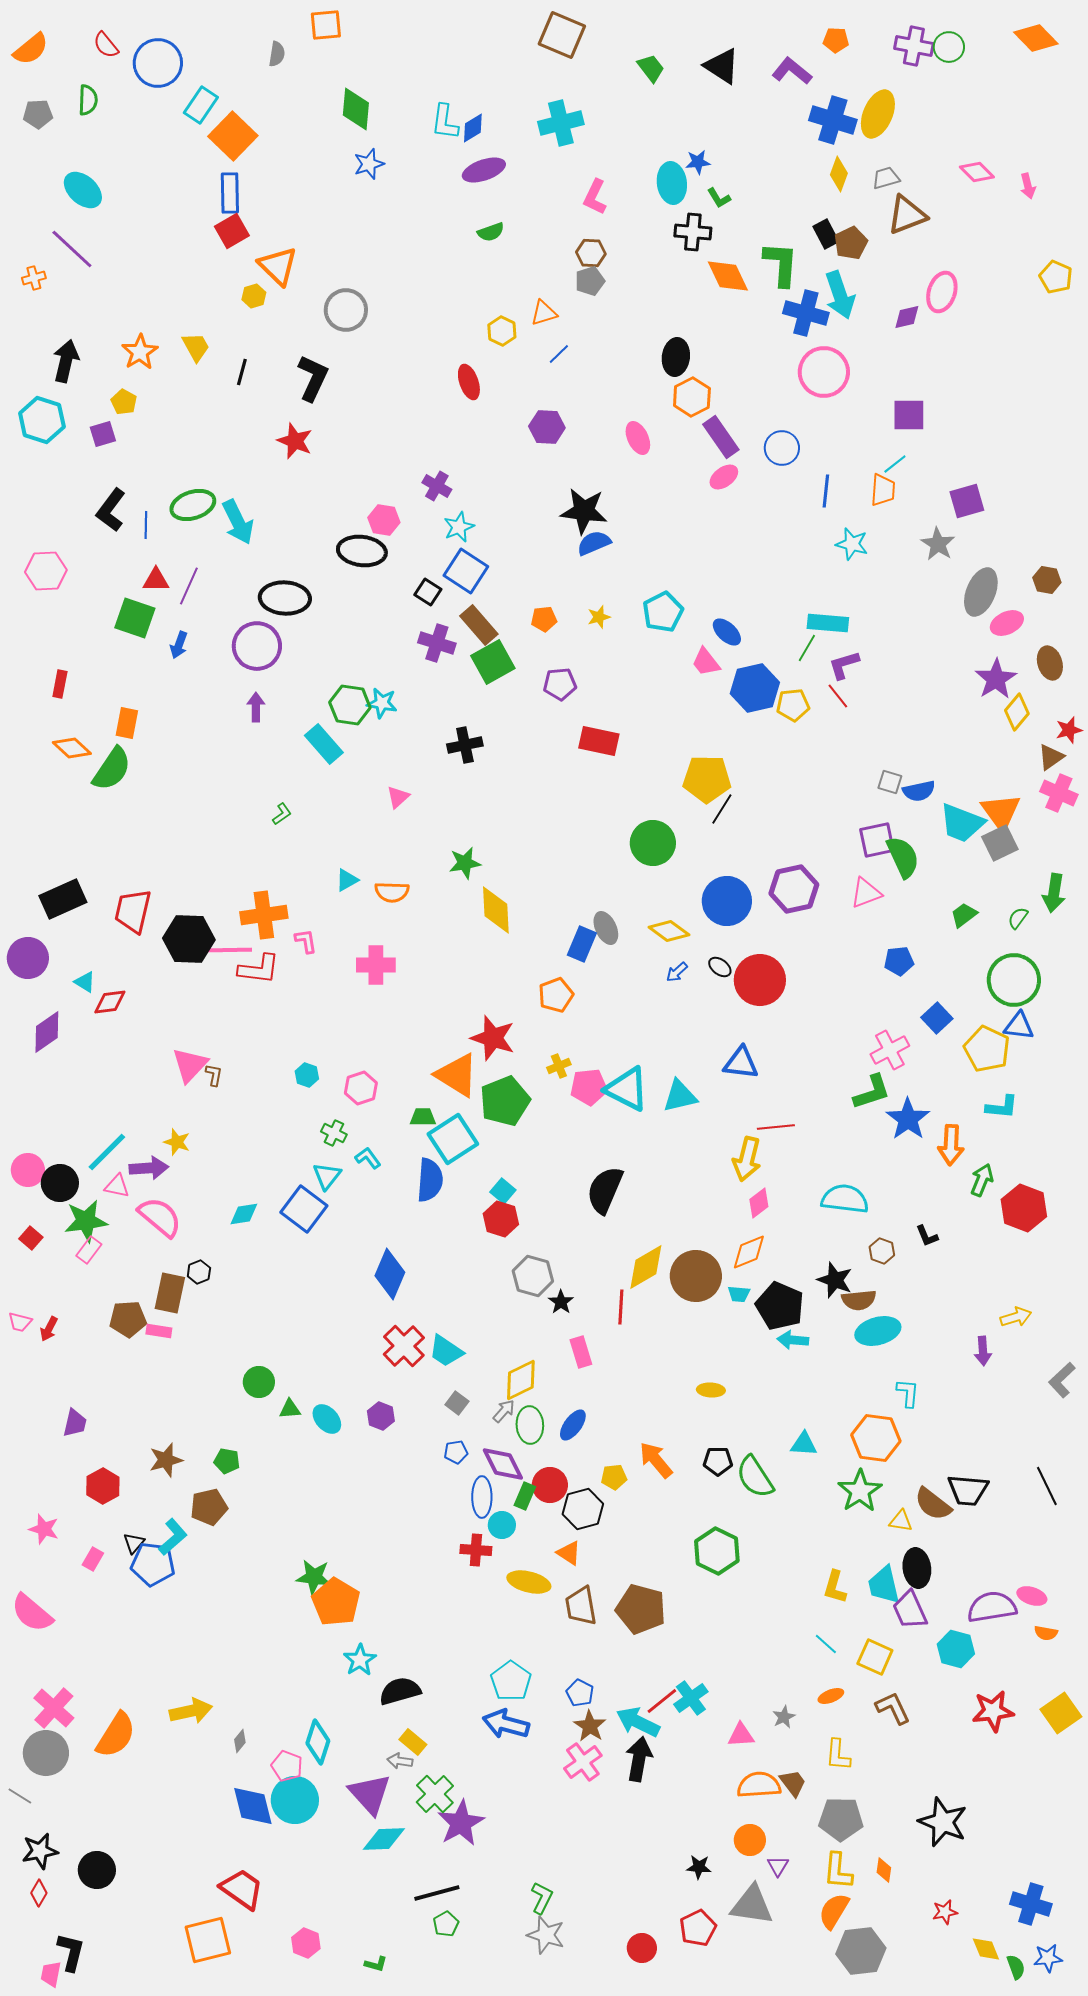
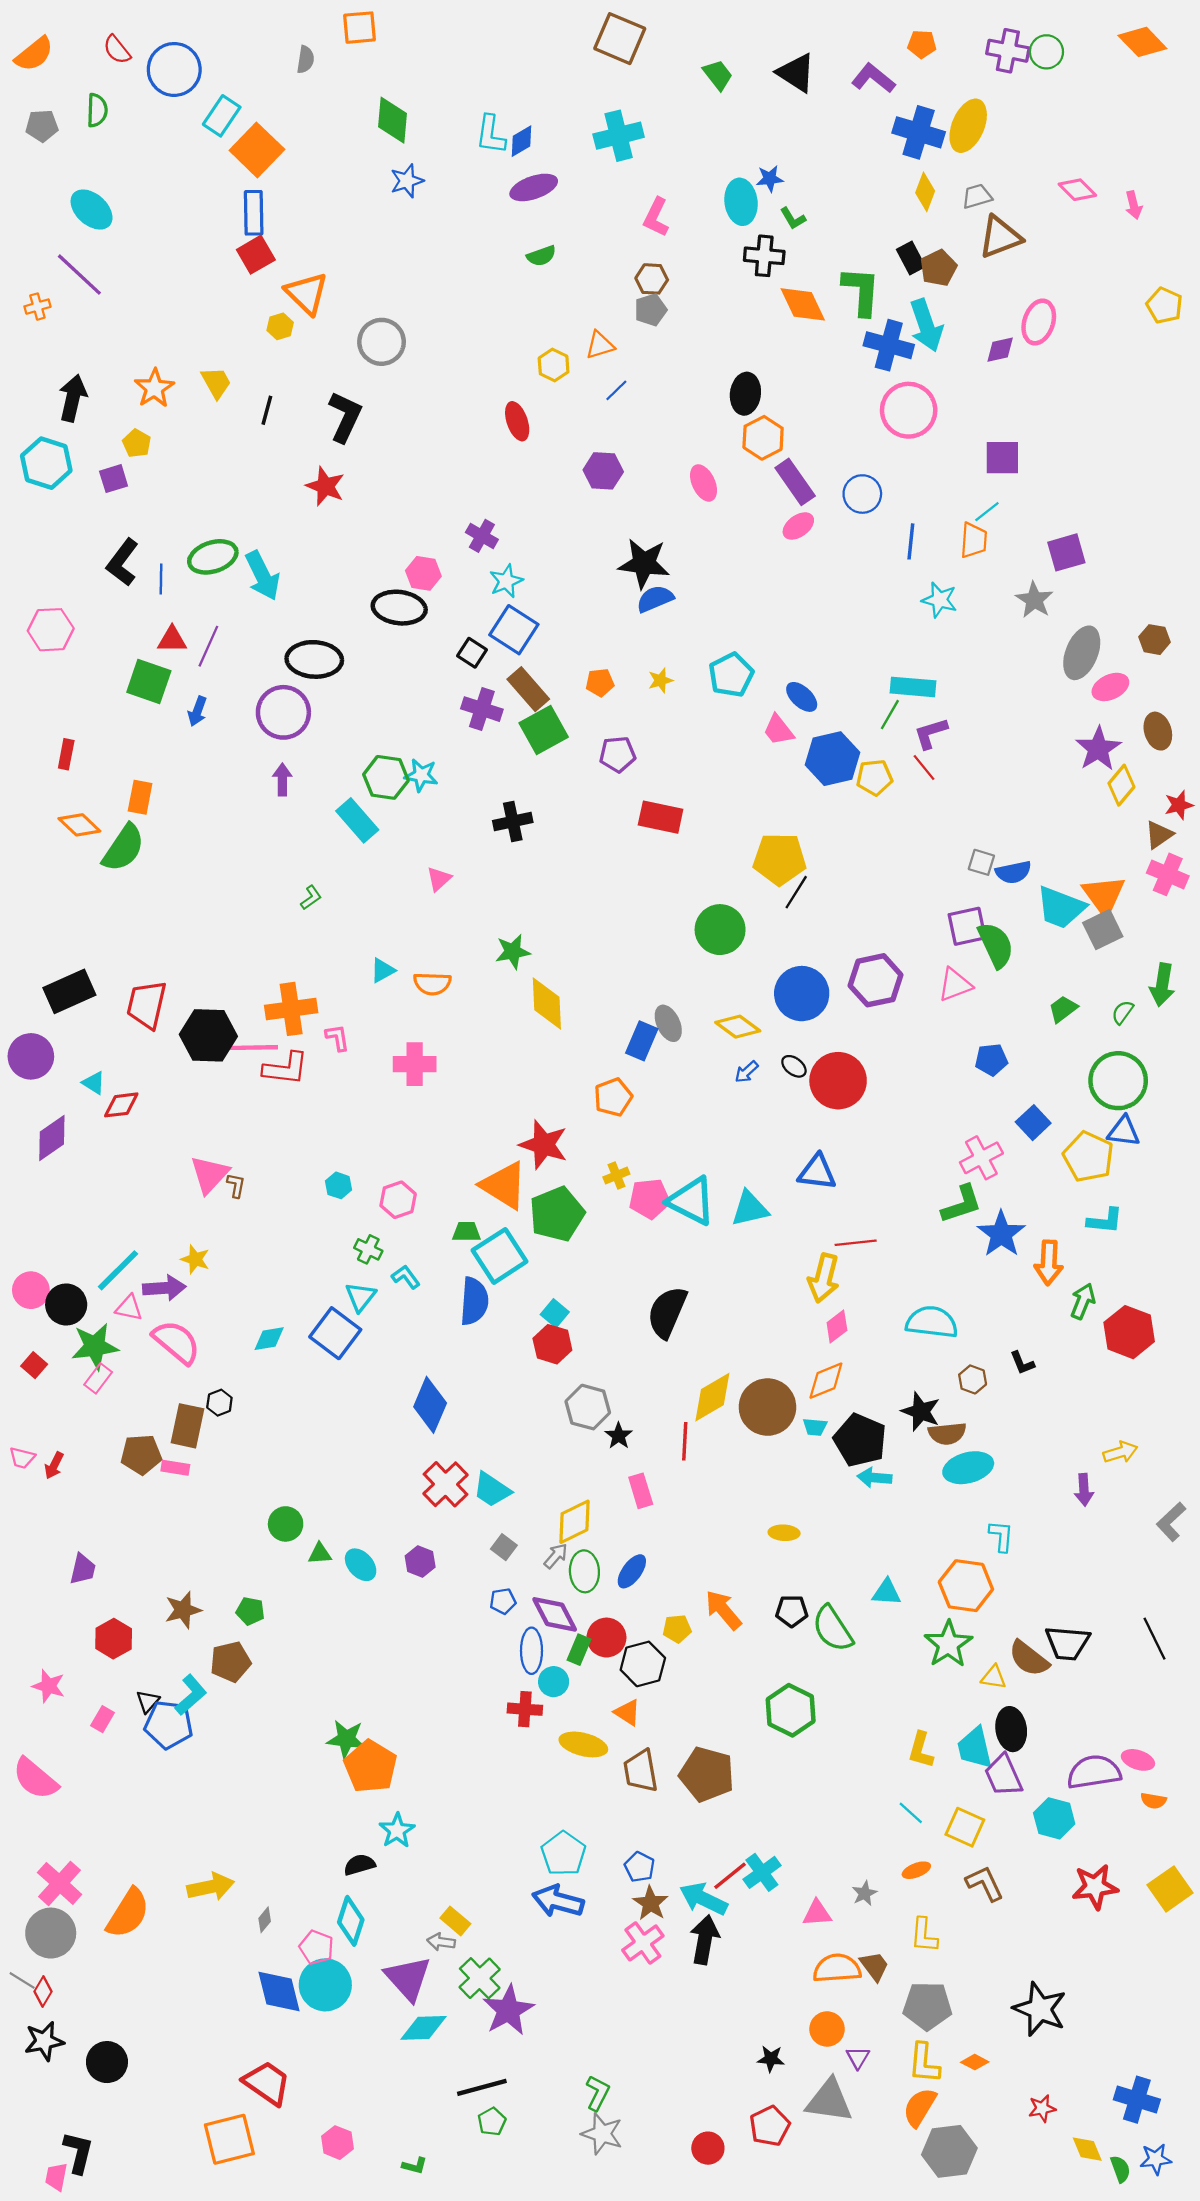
black semicircle: (400, 1691) -> (359, 1865), moved, size x0.7
orange diamond: (884, 1870) -> (975, 2062), turned -70
red diamond: (39, 1893) -> (43, 1991), moved

